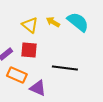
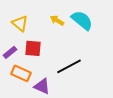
yellow triangle: (30, 25) -> (20, 23), moved
black line: (65, 68) -> (69, 66), turned -35

